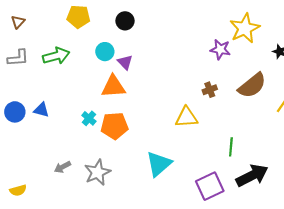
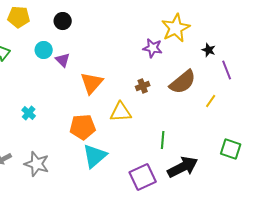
orange triangle: (113, 87) -> (92, 83), moved, turned -45
orange pentagon: (114, 126) -> (83, 127), moved
gray star: (97, 172) -> (37, 164), turned -30

